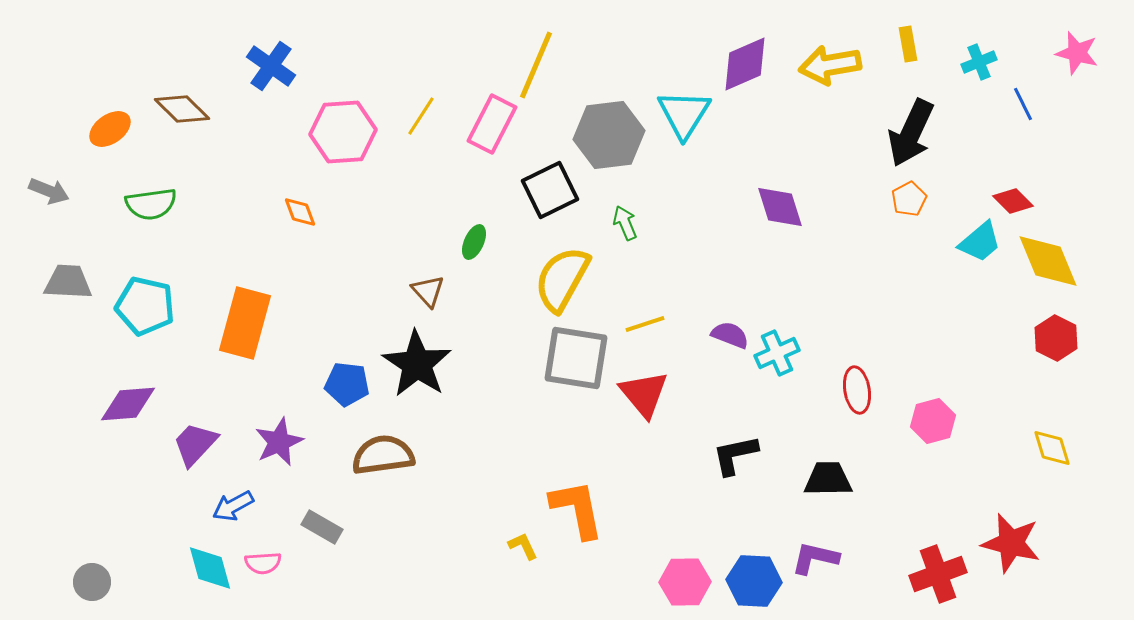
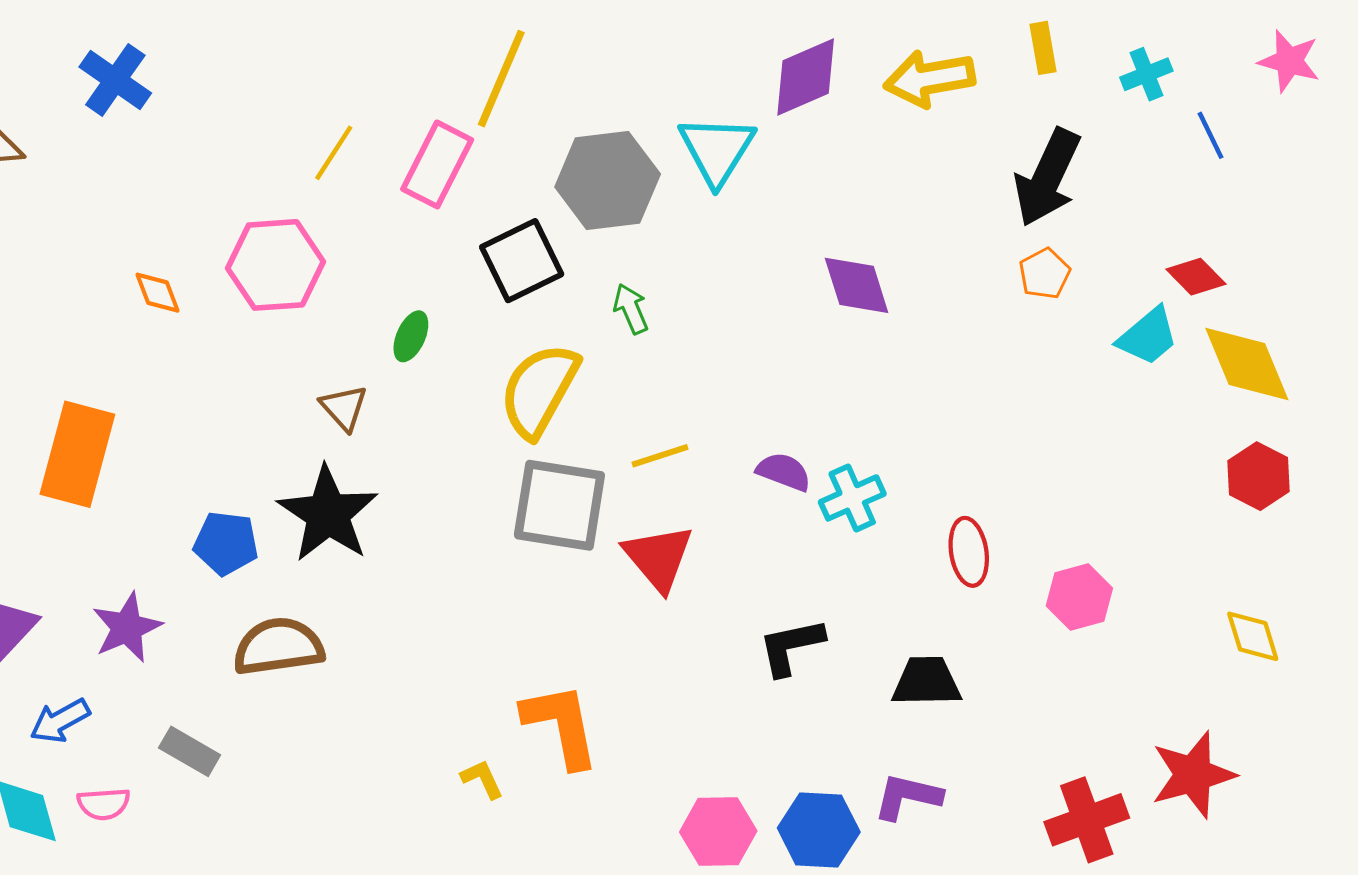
pink hexagon: (343, 132) -> (275, 265), moved
red star: (1011, 543) -> (1193, 775), turned -30

